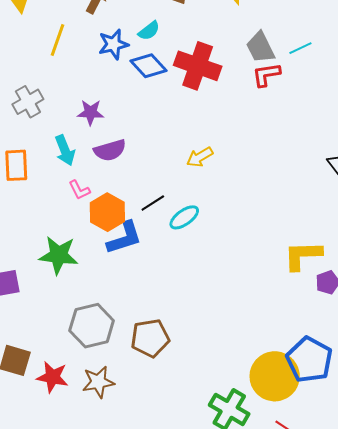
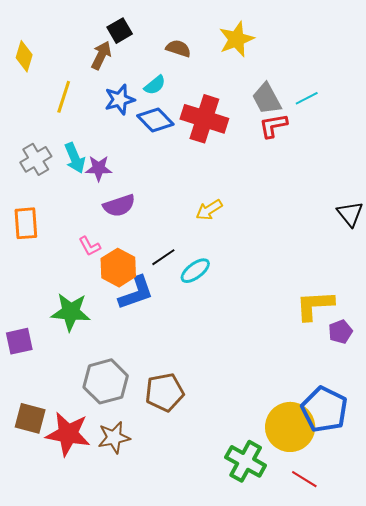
cyan arrow: (65, 150) -> (75, 158), moved
red star: (52, 377) -> (68, 434), size x1.4

